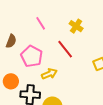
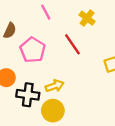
yellow arrow: (49, 74) -> (55, 86), moved

